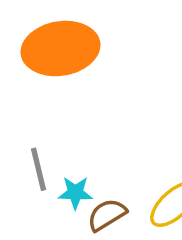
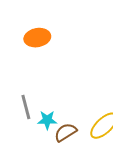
orange ellipse: (61, 49) -> (37, 38), size x0.6

